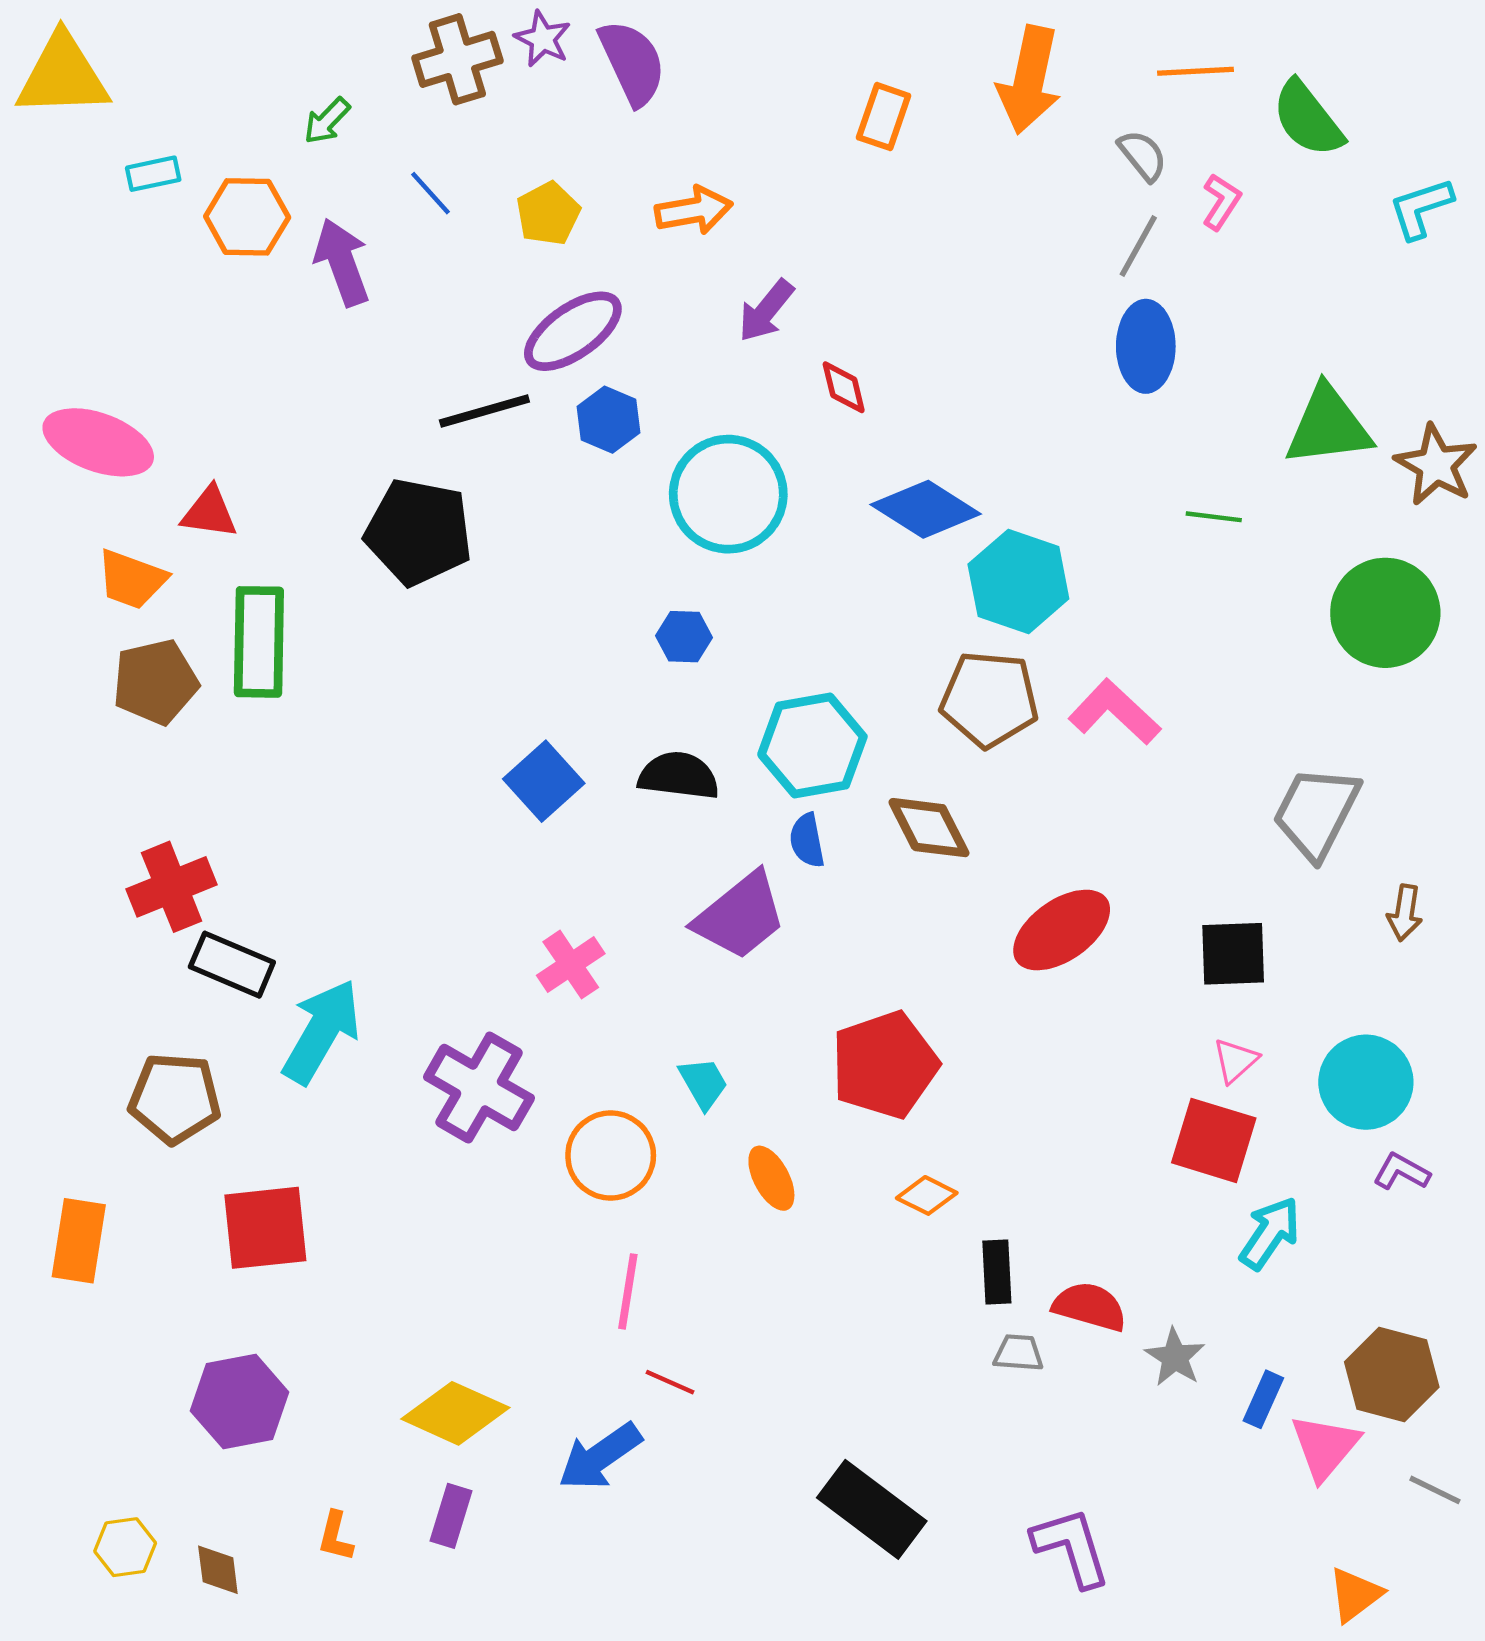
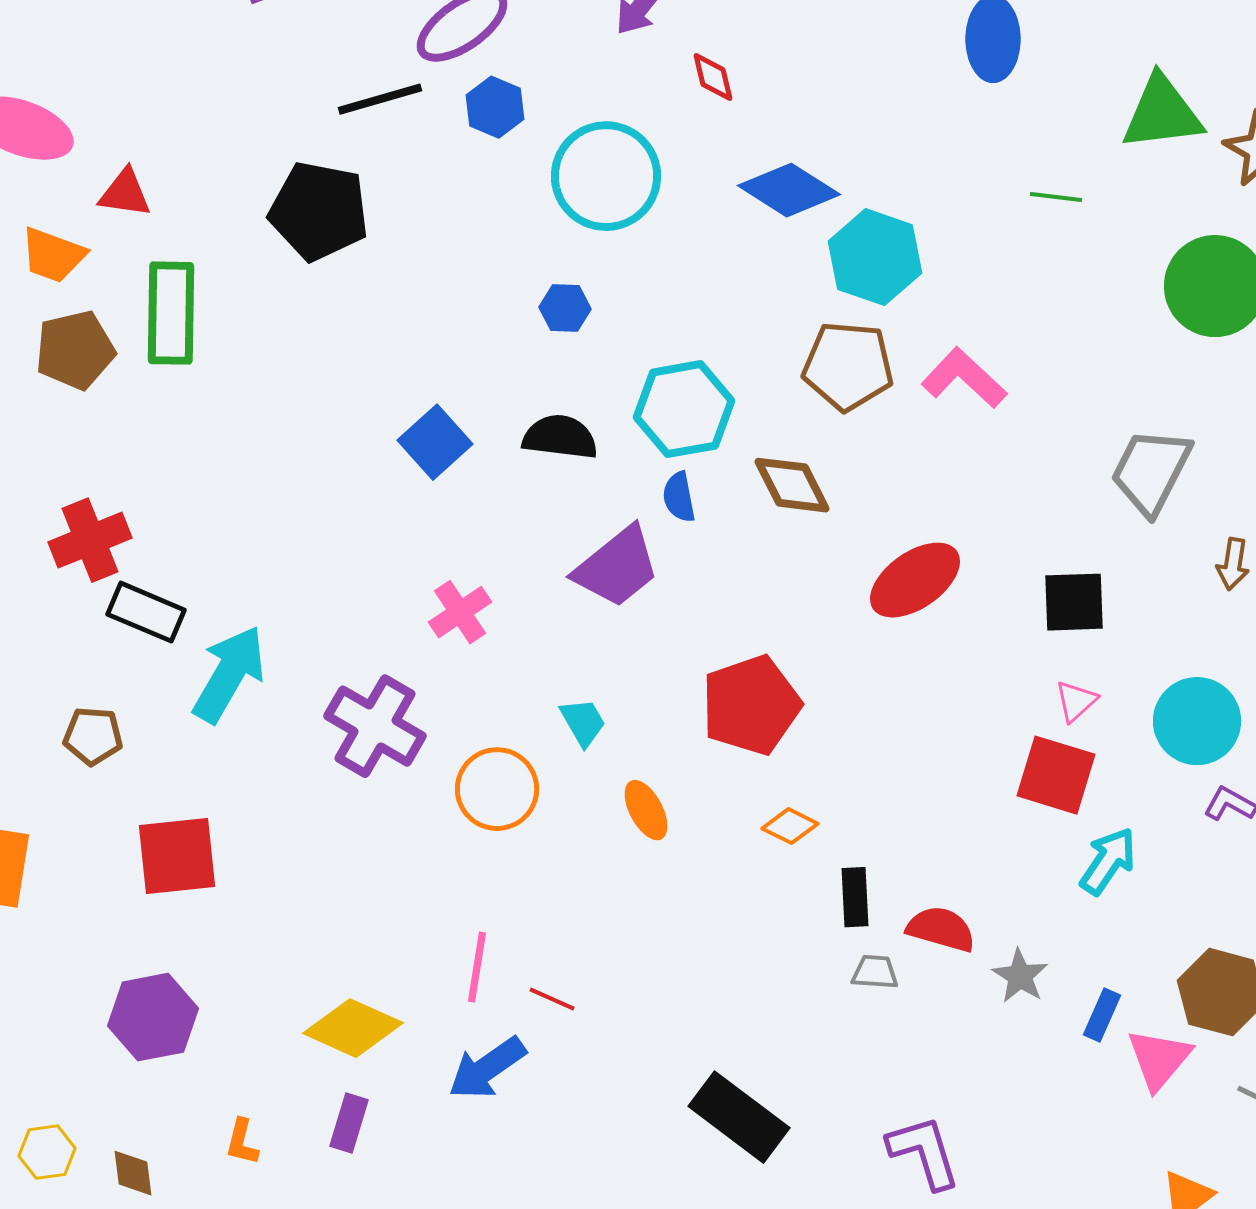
brown pentagon: (175, 1098) -> (93, 736), size x0.7
pink line: (628, 1291) -> (477, 967), moved

